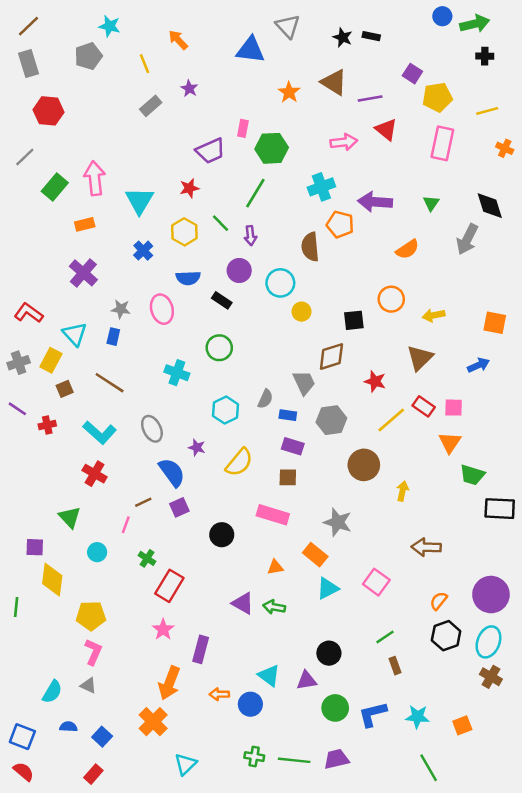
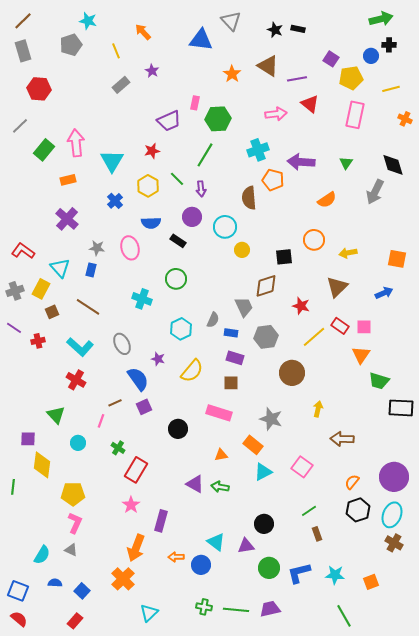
blue circle: (442, 16) -> (371, 56), moved
yellow arrow: (402, 491) -> (318, 409), moved

